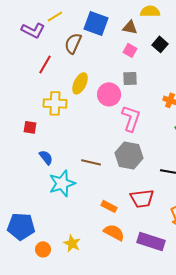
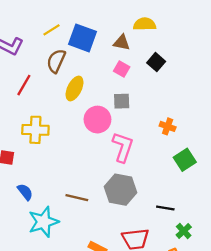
yellow line: (55, 16) -> (52, 30), moved
yellow ellipse: (80, 83) -> (75, 88), moved

